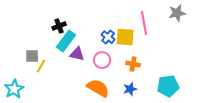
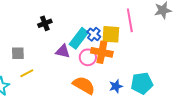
cyan rectangle: (66, 41) -> (79, 38), moved
orange cross: (133, 64) -> (102, 52), moved, size x1.5
yellow line: (41, 66) -> (27, 73), moved, turned 32
cyan pentagon: (168, 86) -> (142, 83), moved

